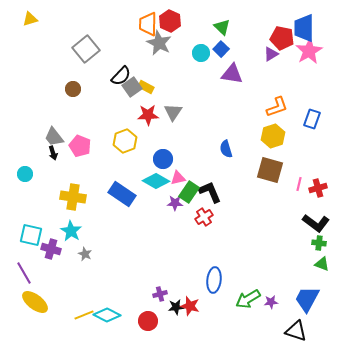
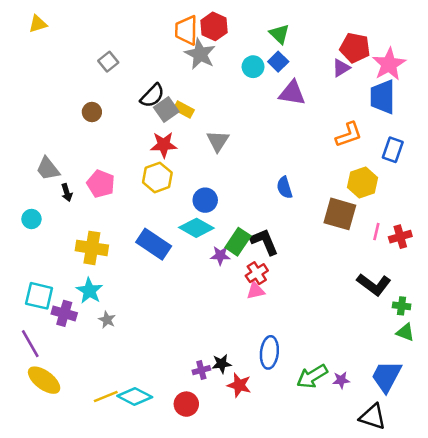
blue trapezoid: (304, 28) -> (383, 97), moved
gray square: (86, 49) -> (108, 62), size x0.6
red star: (148, 115) -> (164, 145), moved
yellow hexagon: (273, 136) -> (363, 182), moved
gray trapezoid: (54, 137) -> (48, 169), moved
pink triangle: (178, 178) -> (256, 291), moved
black L-shape: (316, 223) -> (374, 284), moved
black star: (176, 307) -> (222, 364), moved

